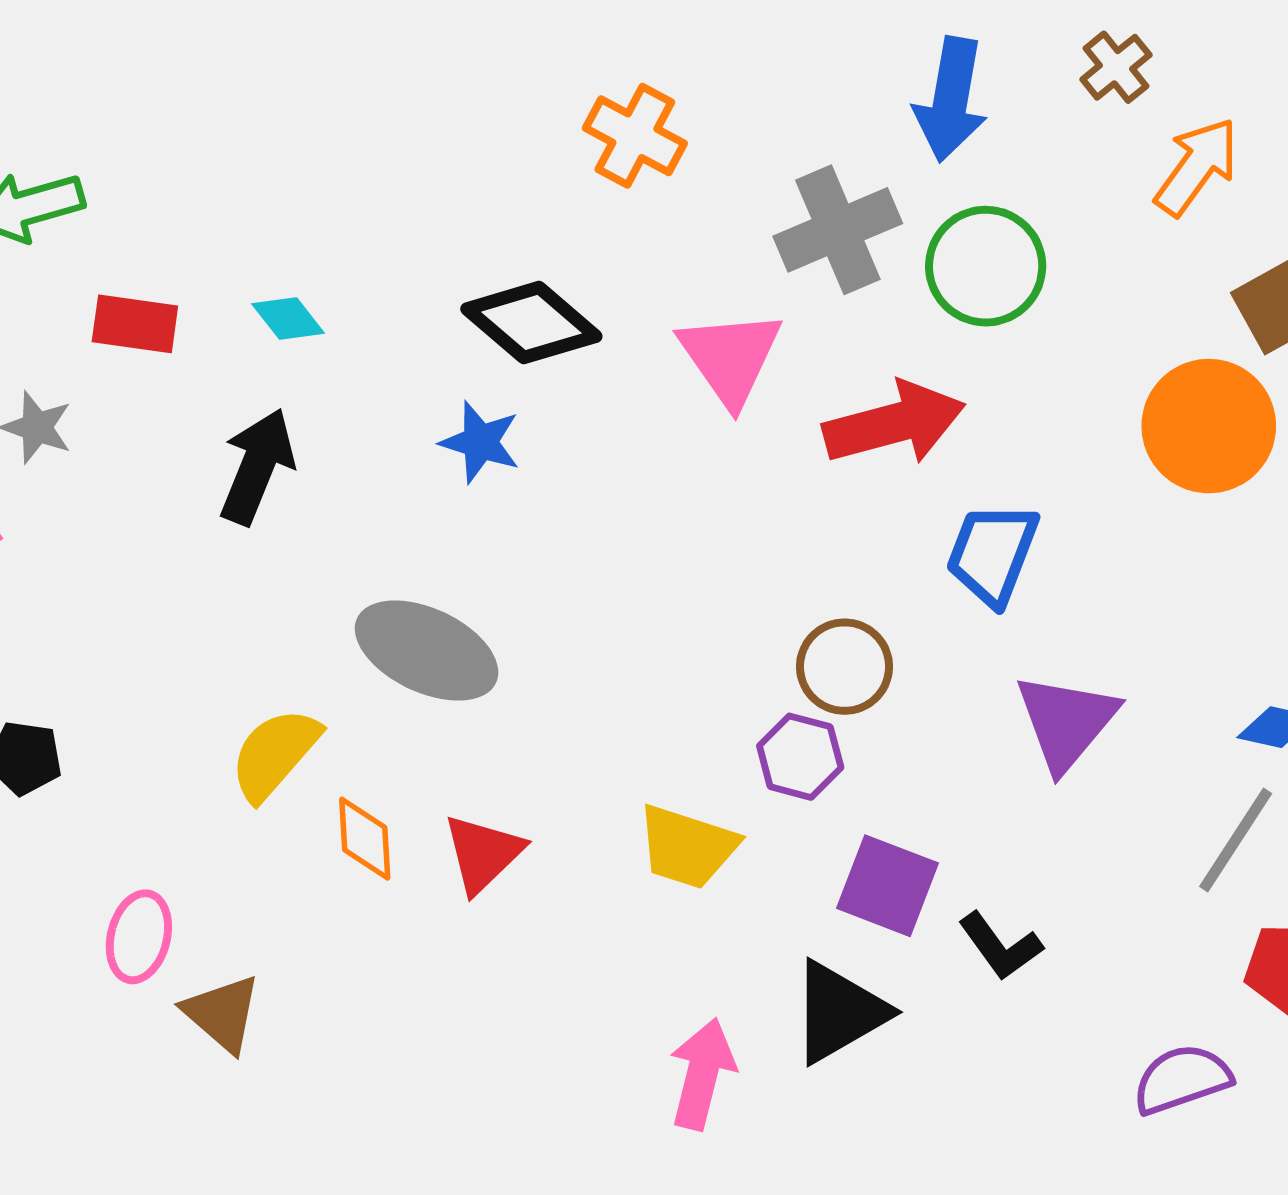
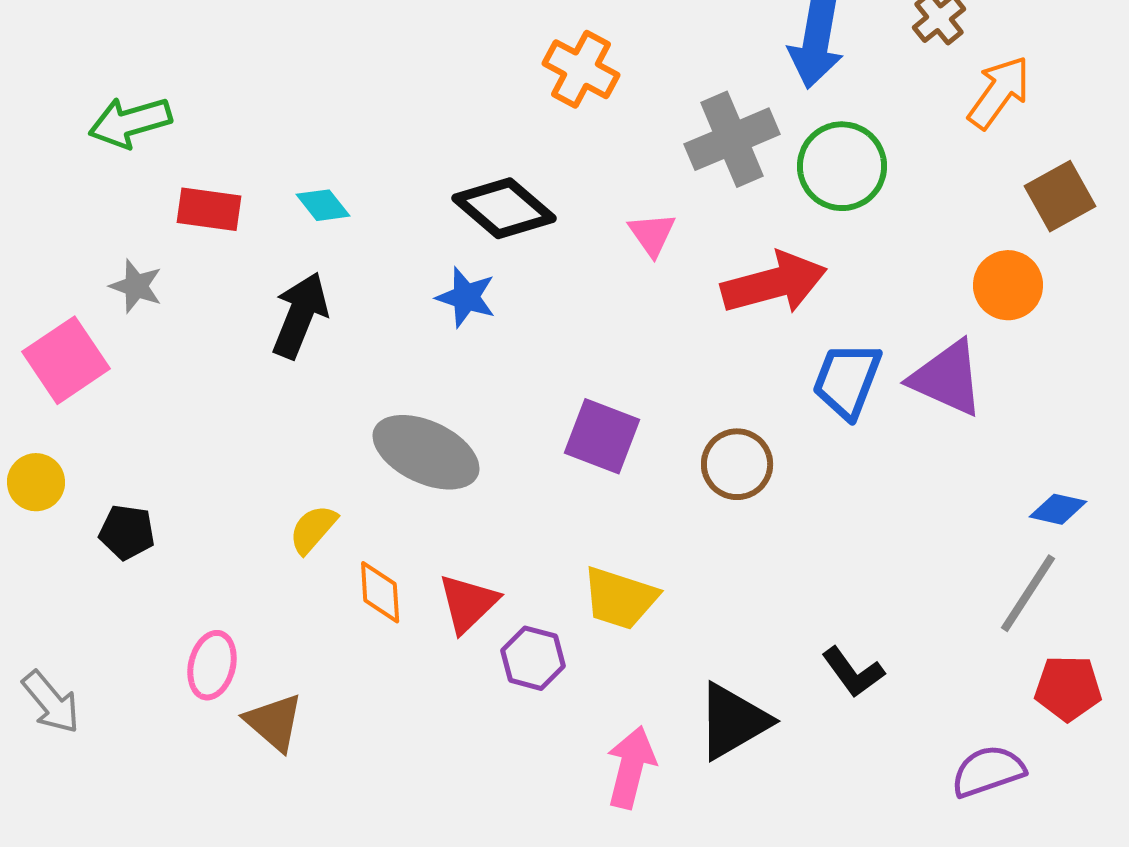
pink triangle: (730, 358) -> (652, 234), size x0.6
orange circle: (1209, 426) -> (1008, 285), size x0.7
purple triangle: (1066, 722) -> (947, 378), moved, turned -46
yellow semicircle: (275, 754) -> (313, 529), size x0.7
purple hexagon: (800, 757) -> (533, 658), moved
purple square: (888, 886) -> (602, 436), moved

